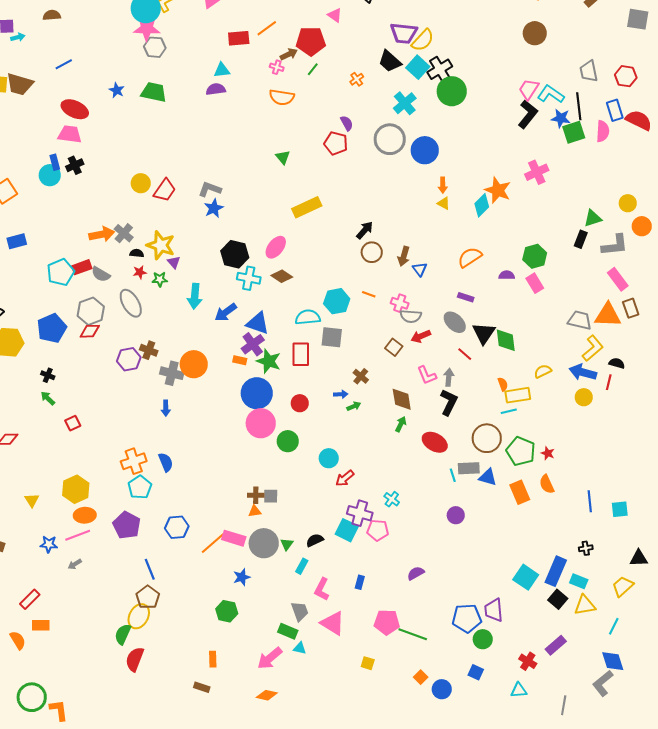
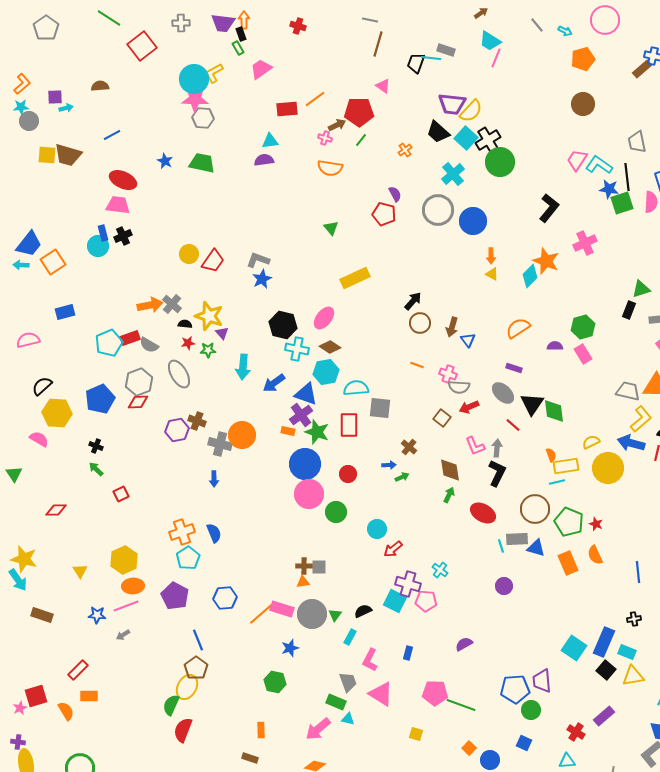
black L-shape: (528, 114) -> (549, 208), moved
cyan hexagon: (337, 301) -> (326, 372), moved
yellow circle: (584, 397) -> (608, 468), moved, size x1.8

